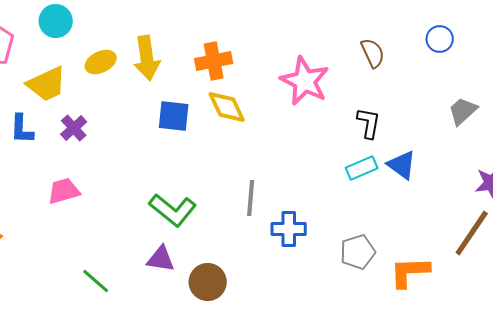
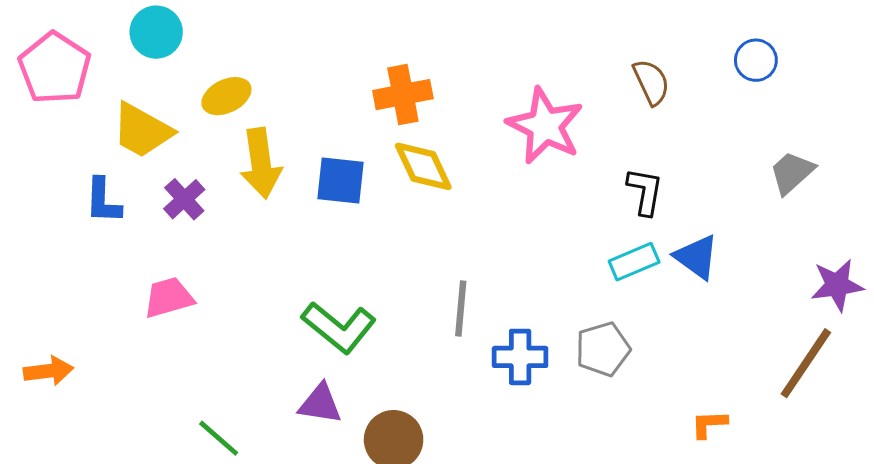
yellow arrow: (147, 58) -> (261, 163), moved
yellow trapezoid: (47, 84) -> (142, 130), turned 54
gray pentagon: (358, 252) -> (603, 349), moved
orange L-shape: (410, 272) -> (709, 424), size x0.6

